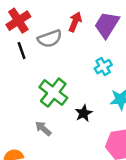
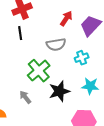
gray semicircle: (50, 39) -> (56, 44), moved
black star: (84, 113) -> (59, 91), size x1.5

